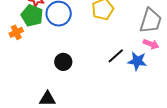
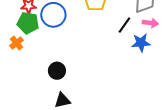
black line: (116, 56) -> (124, 25), moved
black circle: (63, 62) -> (57, 71), moved

